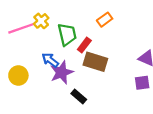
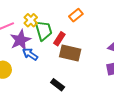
yellow cross: (41, 21) -> (31, 20), moved
purple star: (62, 72) -> (20, 40), moved

